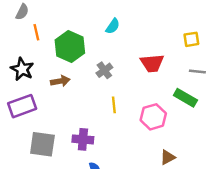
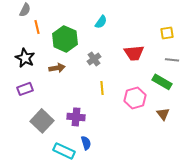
purple rectangle: (22, 106) -> (25, 89), size x0.7
gray square: (42, 144) -> (42, 121), turned 35
brown triangle: (168, 157) -> (163, 114), moved, turned -40

